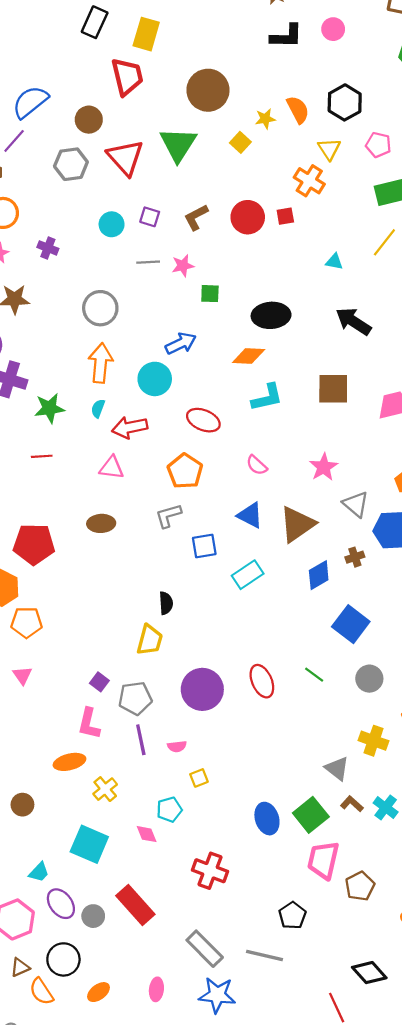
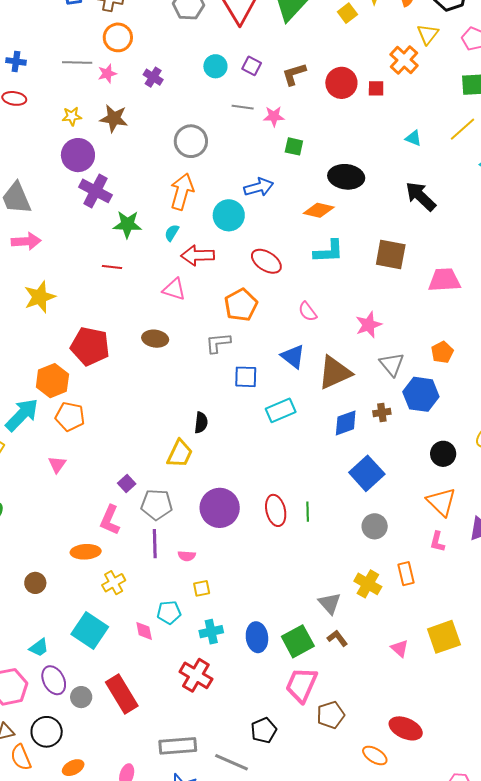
green line: (314, 675) -> (308, 512), moved, turned 42
cyan cross: (386, 808) -> (211, 632), moved, turned 30
gray rectangle: (205, 949) -> (178, 746), turned -60

